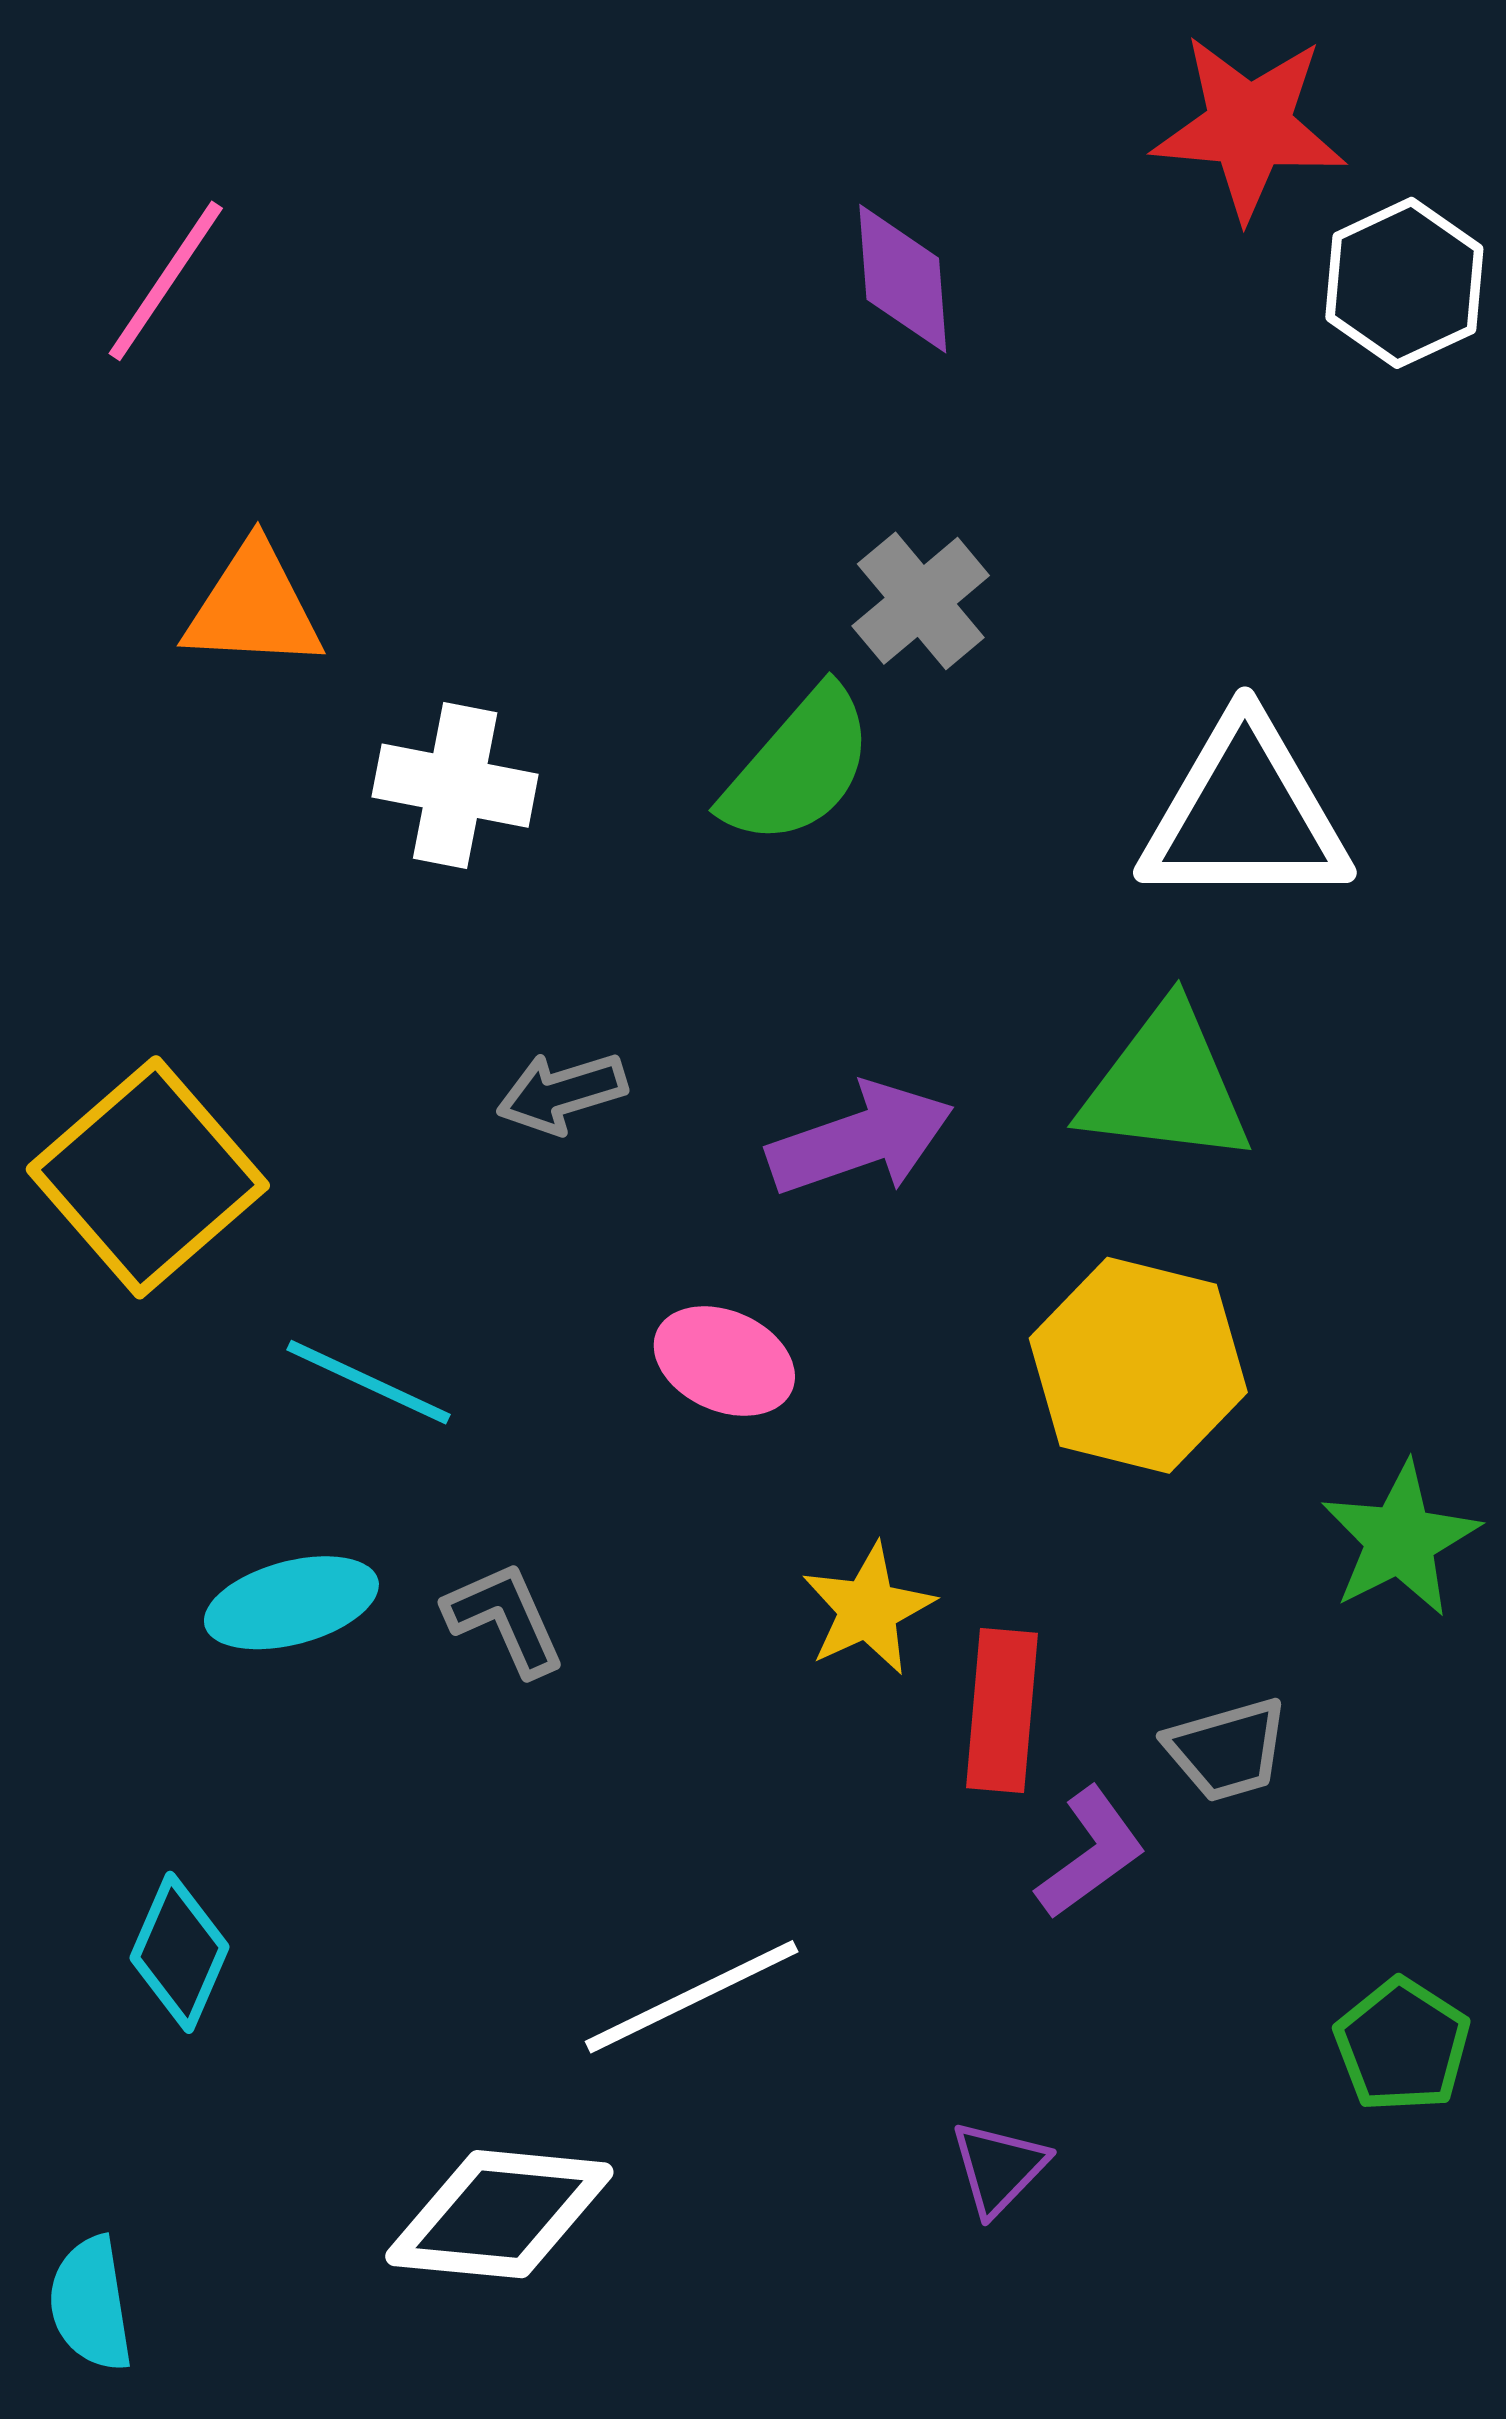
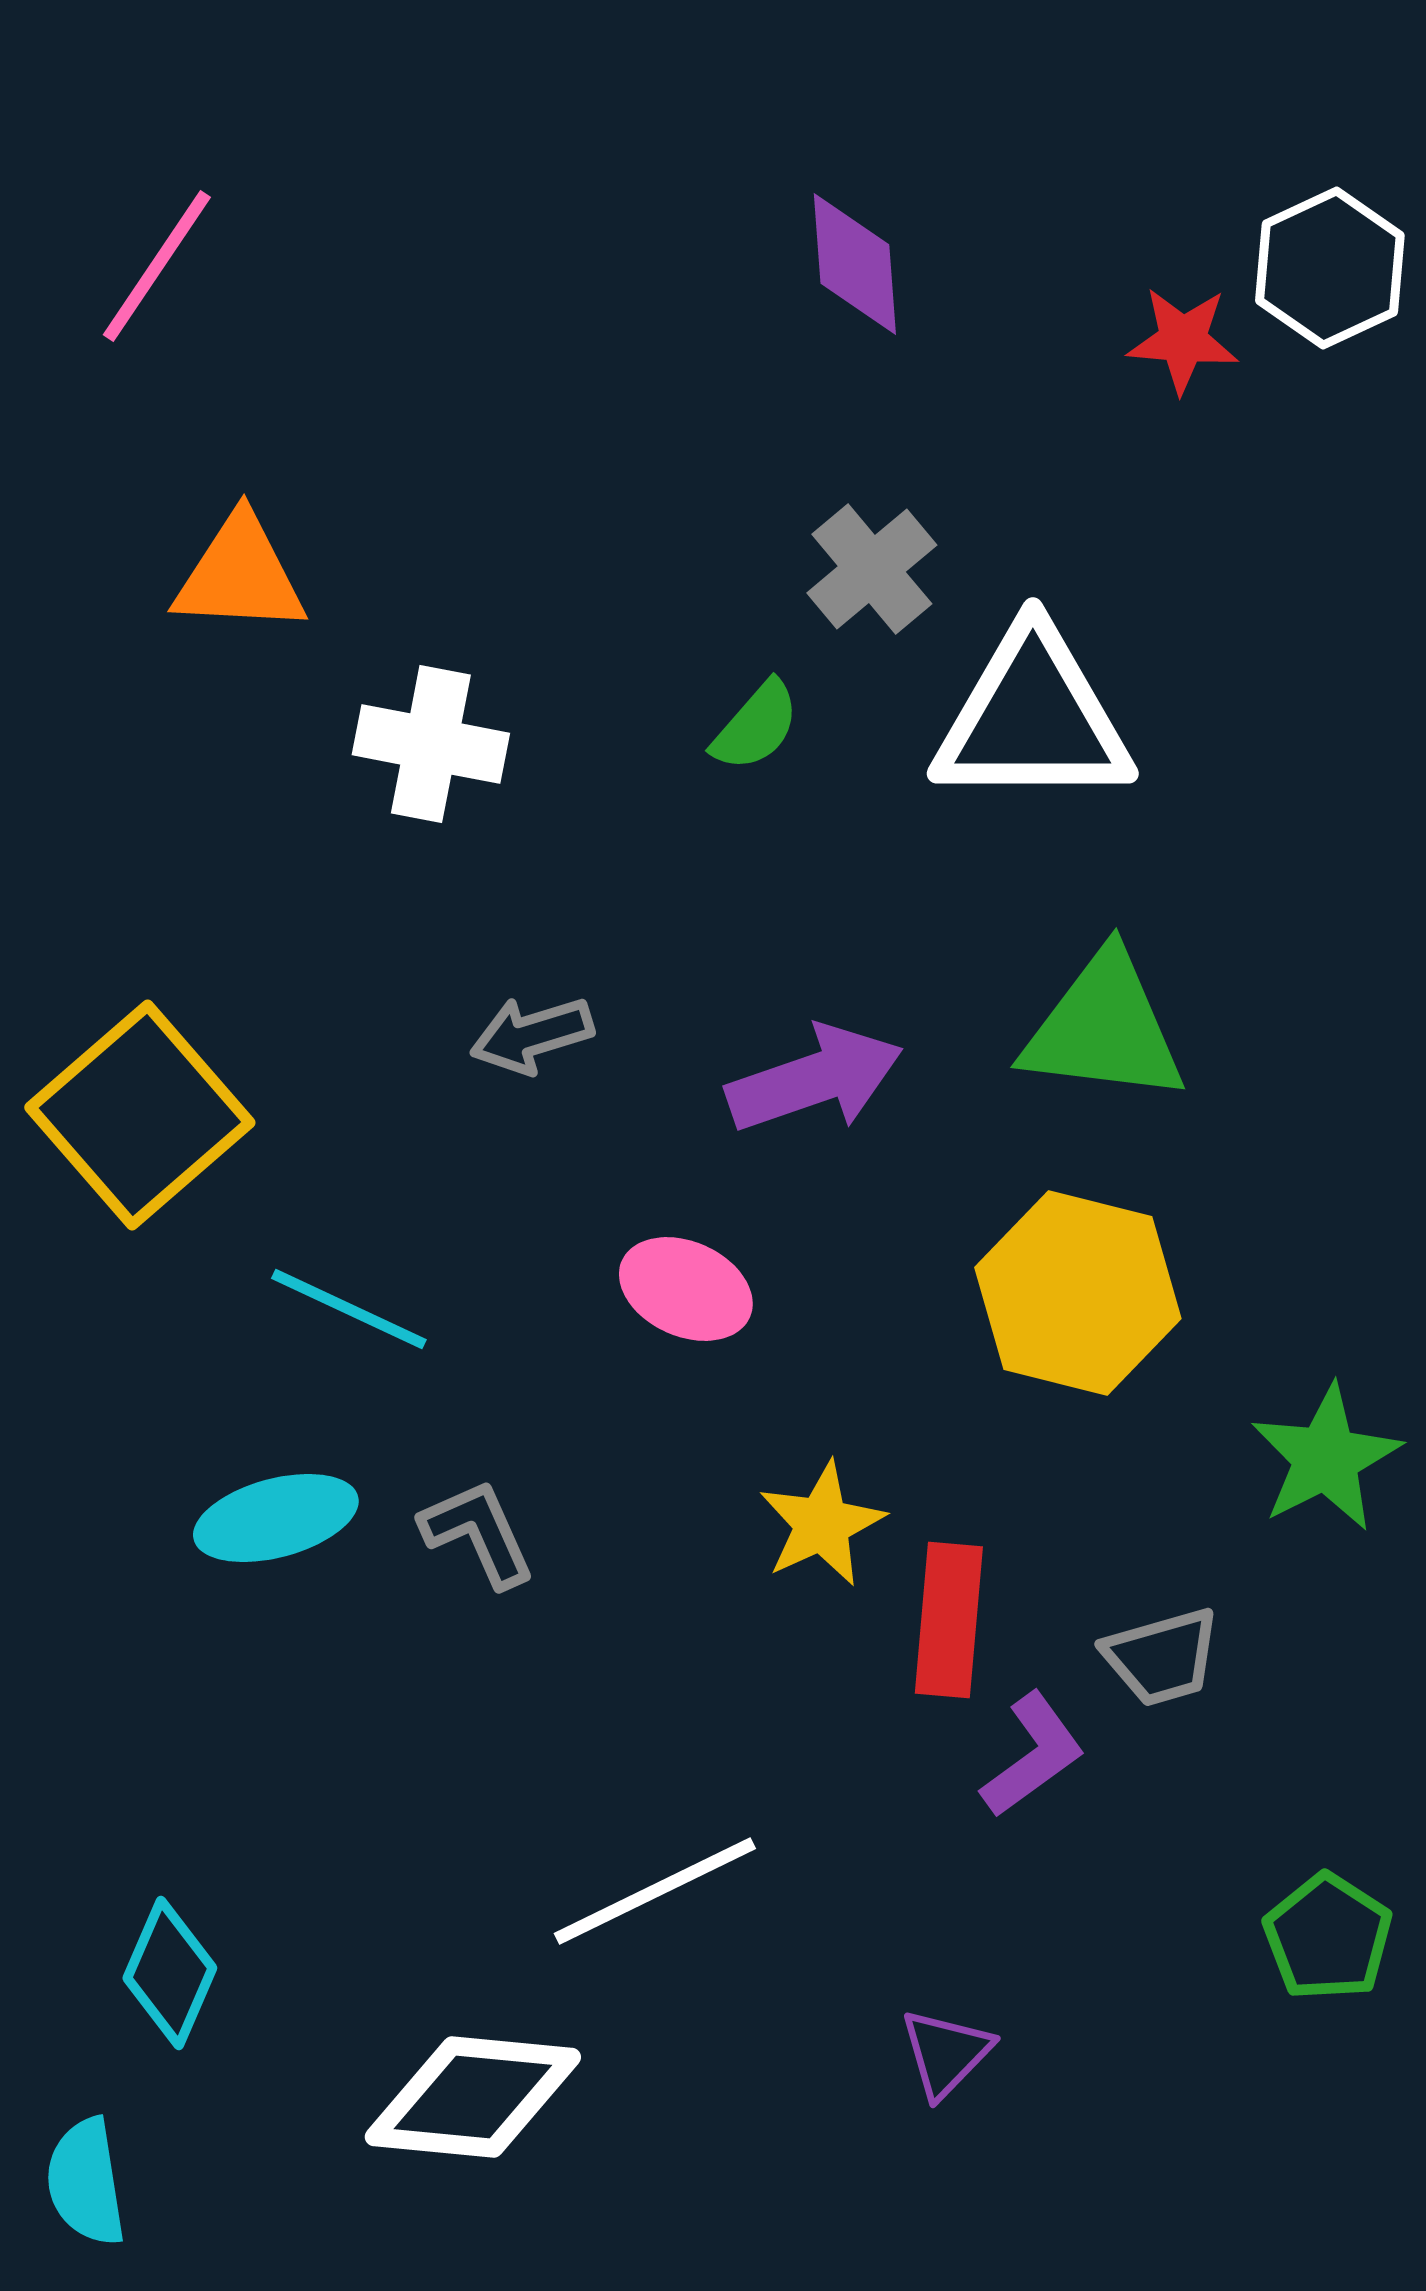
red star: (1249, 127) -> (1183, 340), moved, size x0.6
green semicircle: (798, 767) -> (756, 726), size x0.6
white triangle: (1245, 814) -> (1033, 718), moved
cyan diamond: (179, 1952) -> (170, 1973), moved

